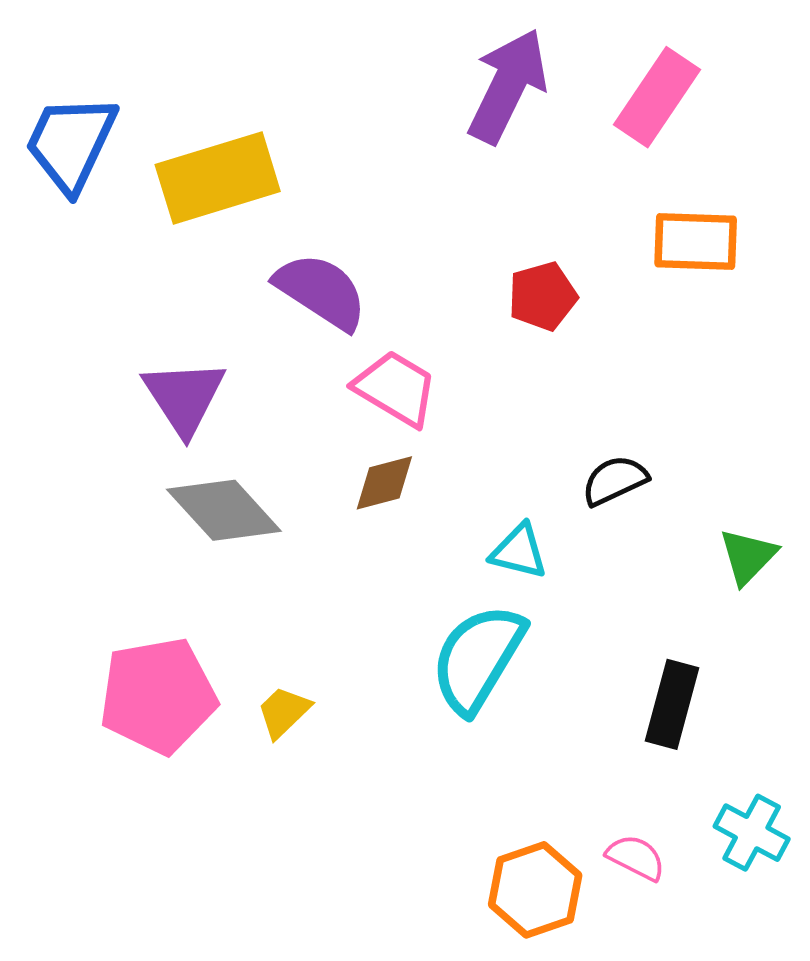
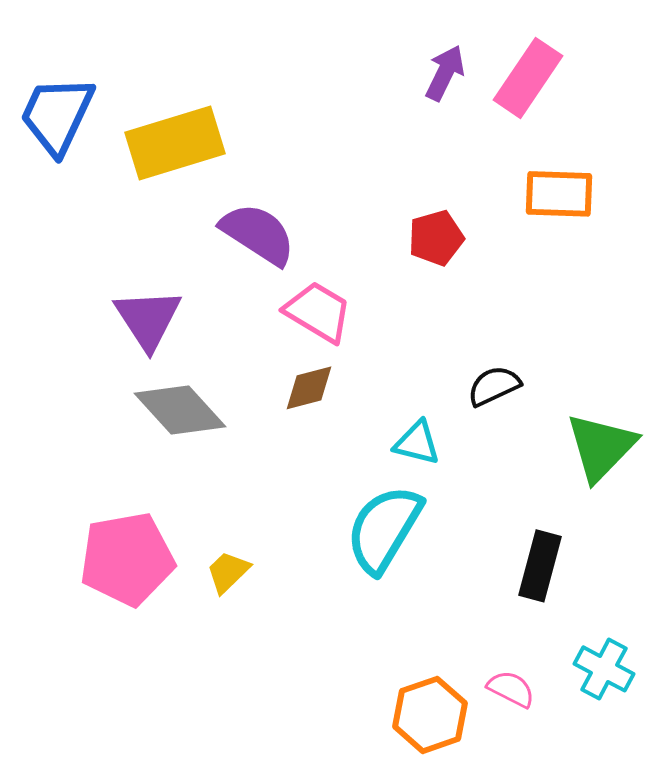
purple arrow: (508, 86) -> (445, 73), moved, size x0.6
green triangle: (748, 556) -> (601, 447), size x1.5

